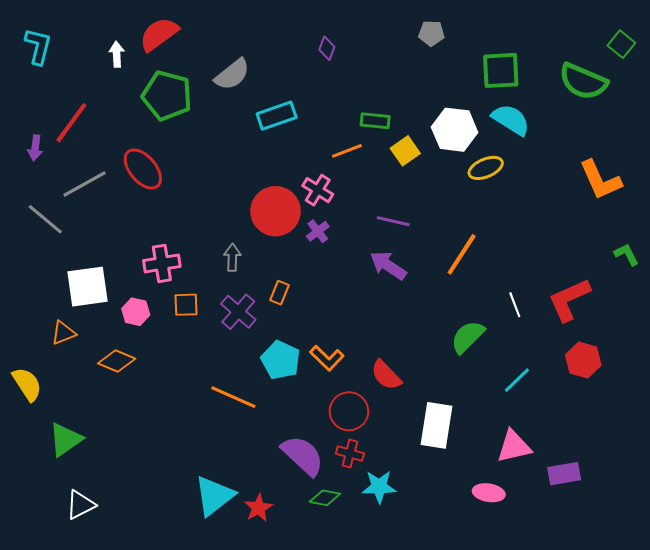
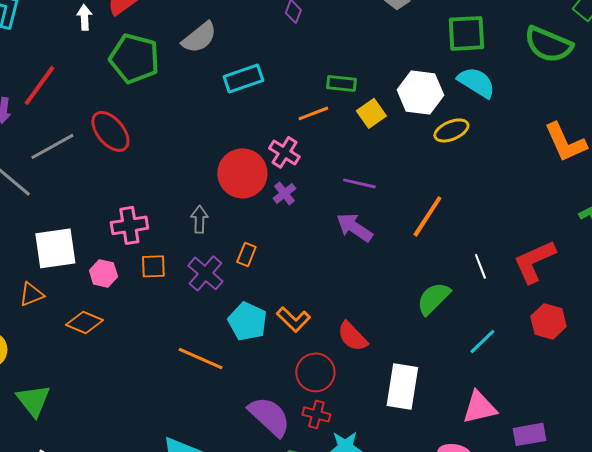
green triangle: (65, 439) -> (33, 400), turned -33

